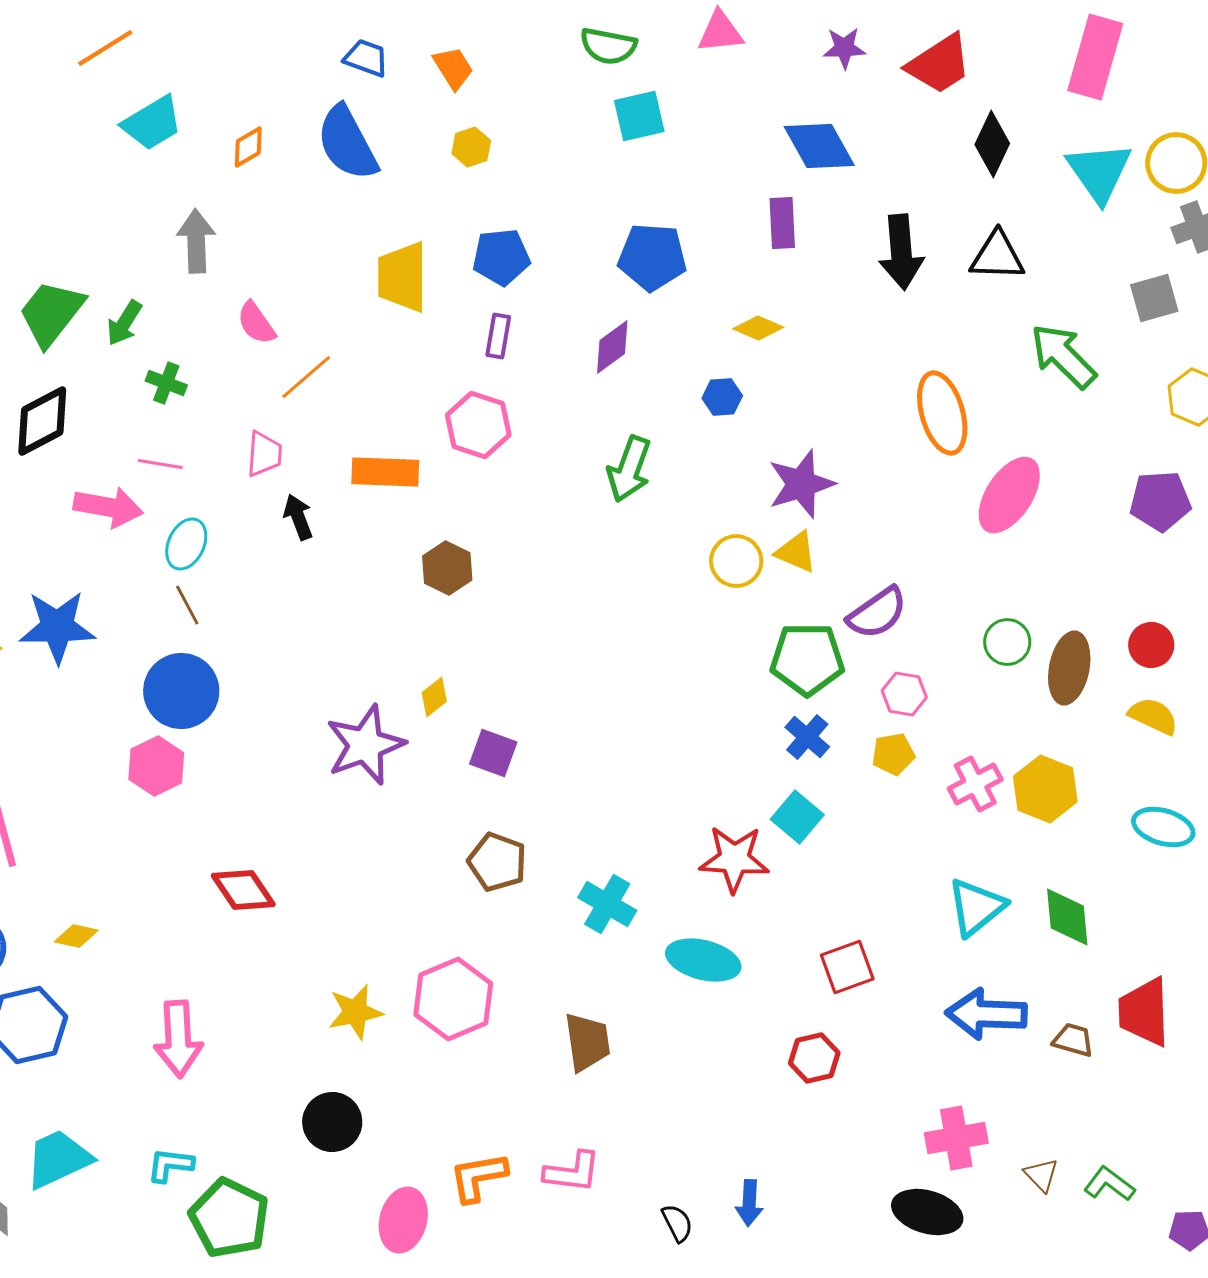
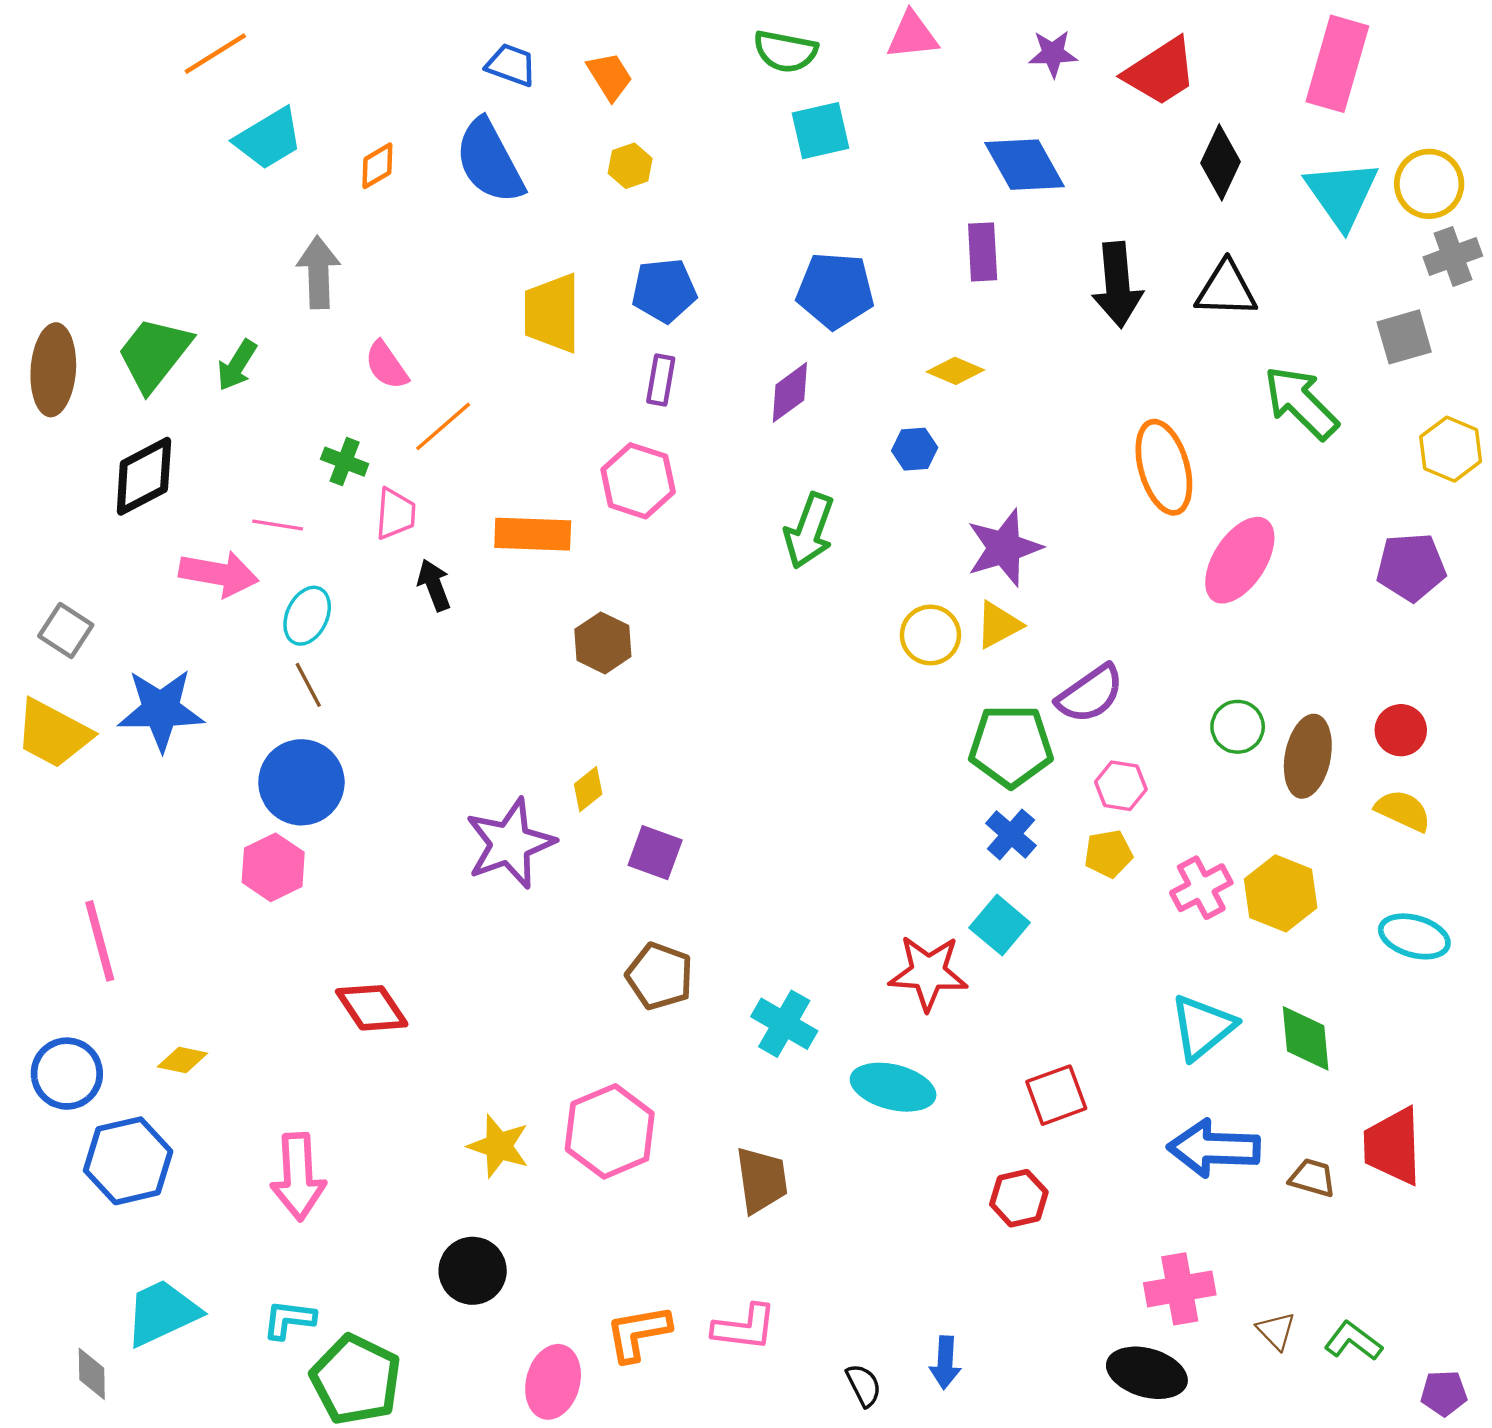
green cross: (166, 383) -> (345, 462), moved
yellow triangle: (796, 552) -> (998, 625), turned -51
yellow star: (355, 1012) -> (499, 1146), turned 30

